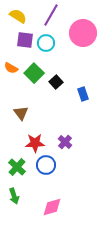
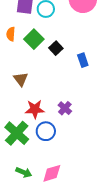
orange semicircle: (11, 68) -> (11, 34), turned 64
green cross: (17, 167) -> (17, 133), size x1.4
green arrow: (14, 196) -> (24, 172), moved, turned -49

